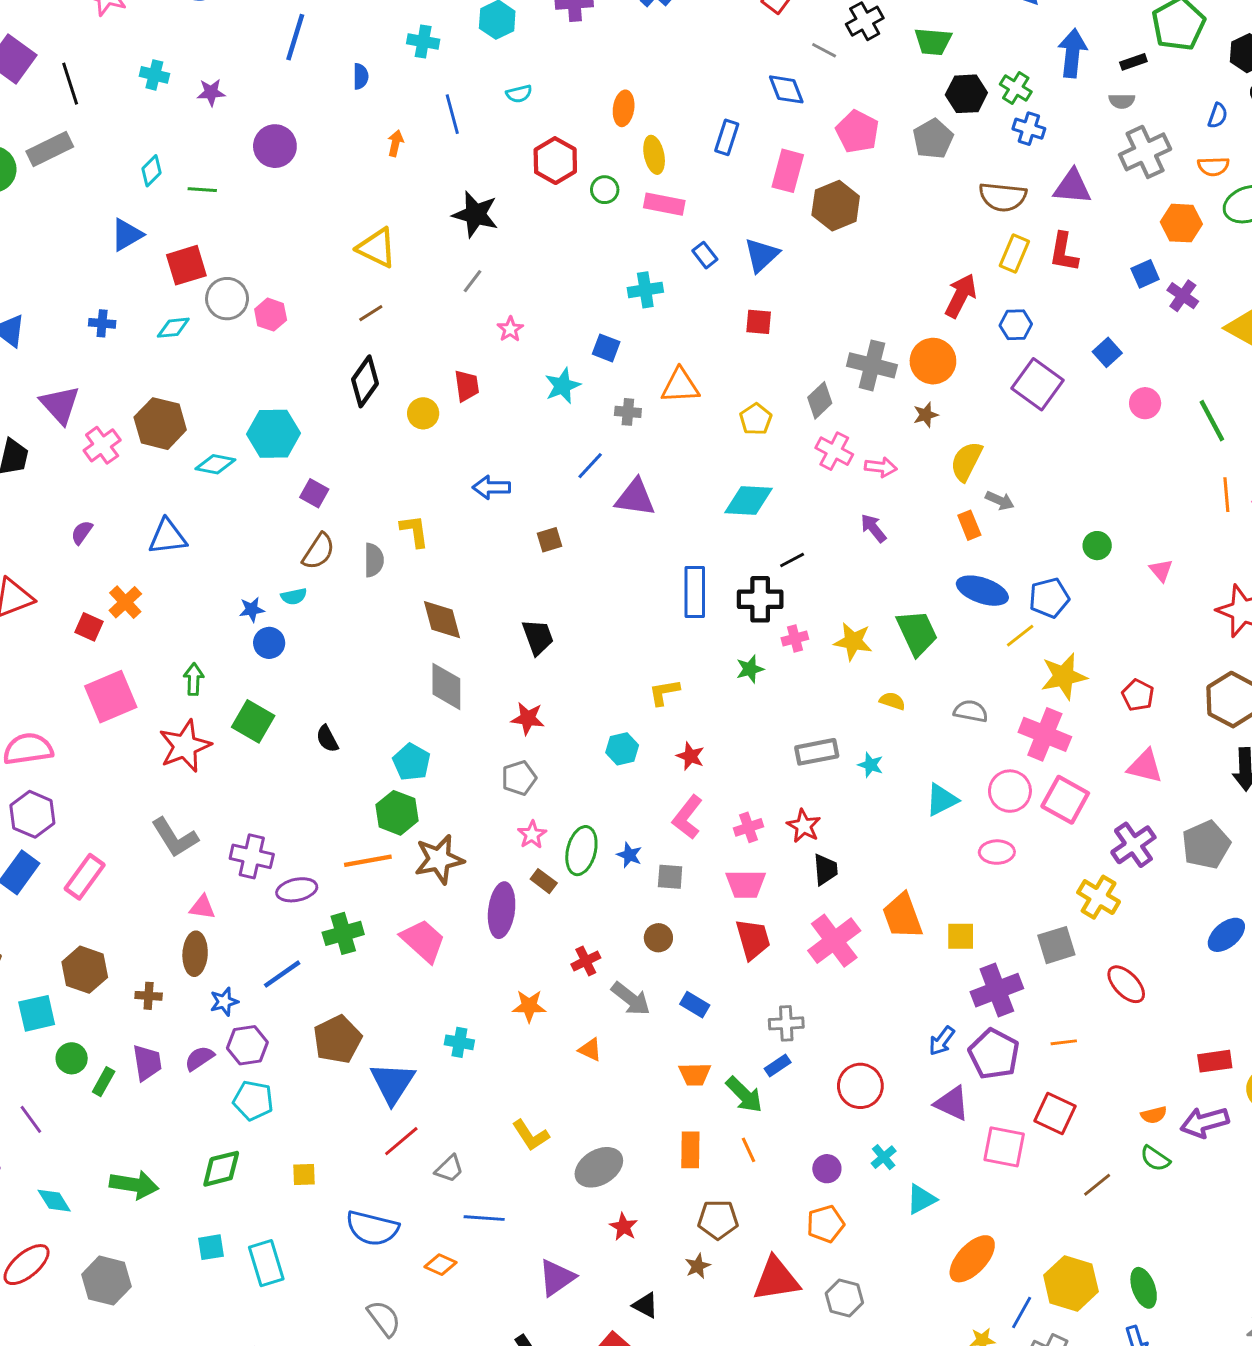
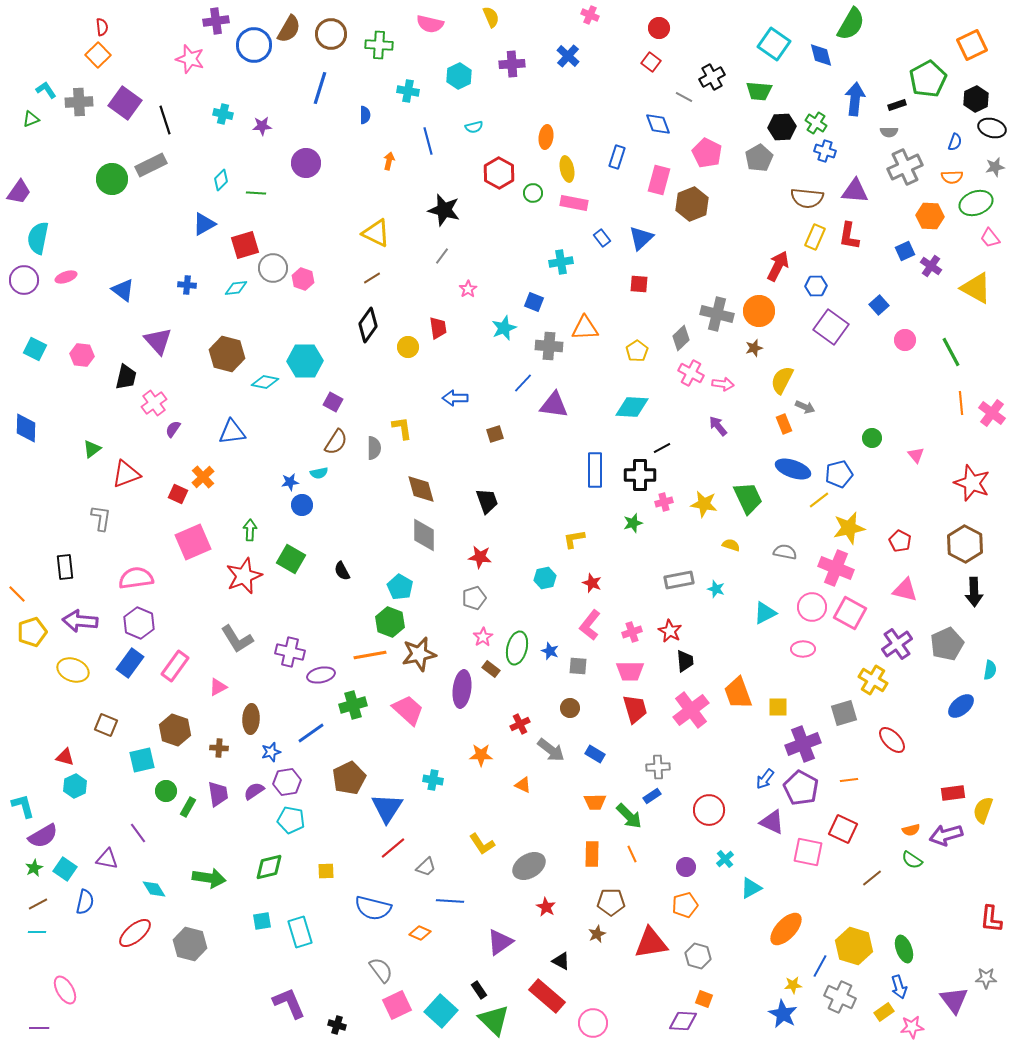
gray cross: (628, 412) -> (549, 346), size x1.5
pink cross: (102, 445) -> (154, 403), moved
pink triangle: (202, 907) -> (218, 687), moved, turned -36

